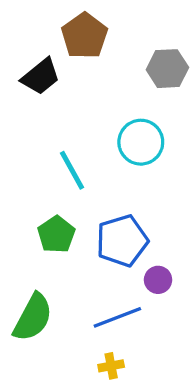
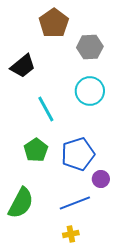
gray hexagon: (167, 69) -> (90, 47), moved
black trapezoid: (41, 76) -> (23, 66), moved

